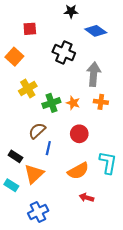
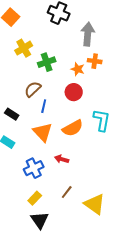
orange star: (73, 103) -> (78, 69), moved
orange triangle: (34, 174) -> (43, 132), moved, turned -30
red arrow: (86, 198) -> (62, 159), moved

